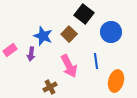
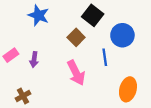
blue star: (43, 36) -> (38, 15), moved
blue line: (96, 61) -> (105, 57), moved
brown cross: (50, 87) -> (23, 96), moved

